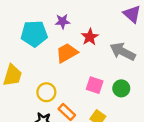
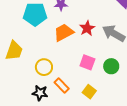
red star: (90, 37) -> (87, 28), moved

